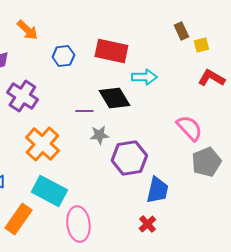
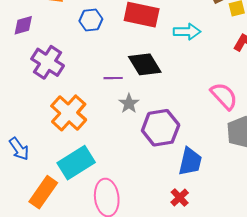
cyan arrow: (144, 77) -> (187, 32), moved
gray star: (99, 135) -> (129, 103), turned -30
cyan rectangle: (49, 191) -> (76, 163), turned -60

